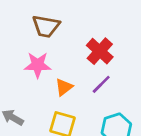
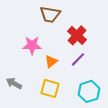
brown trapezoid: (46, 26) -> (50, 14), moved

